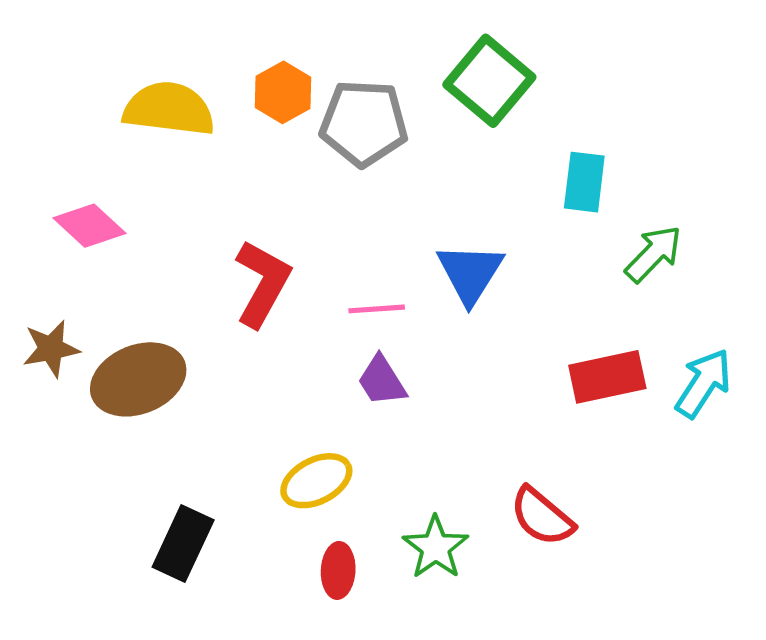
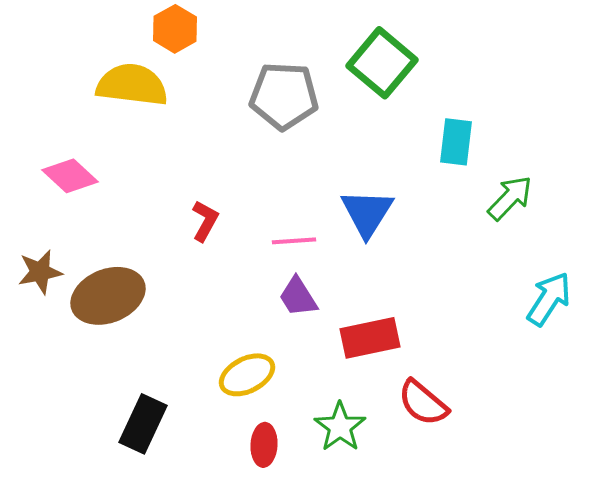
orange hexagon: (283, 92) -> (175, 29), moved
red L-shape: (263, 283) -> (205, 221), size x0.6
red rectangle: (607, 377) -> (370, 338), moved

